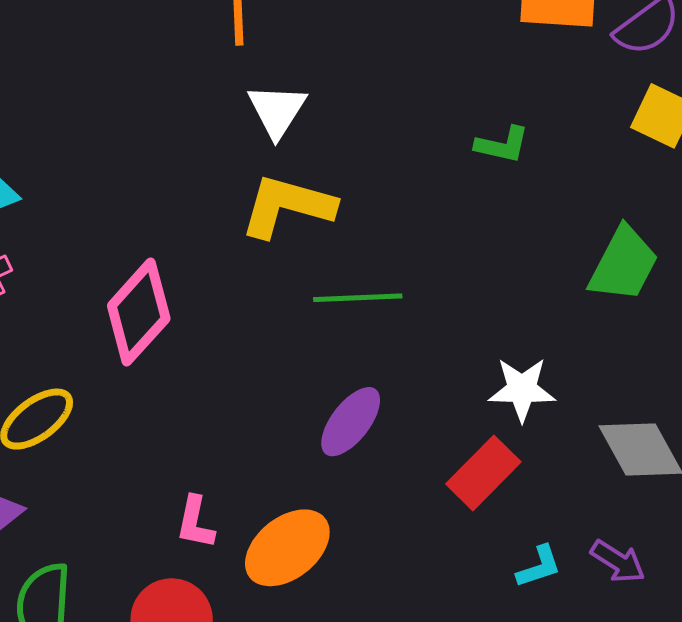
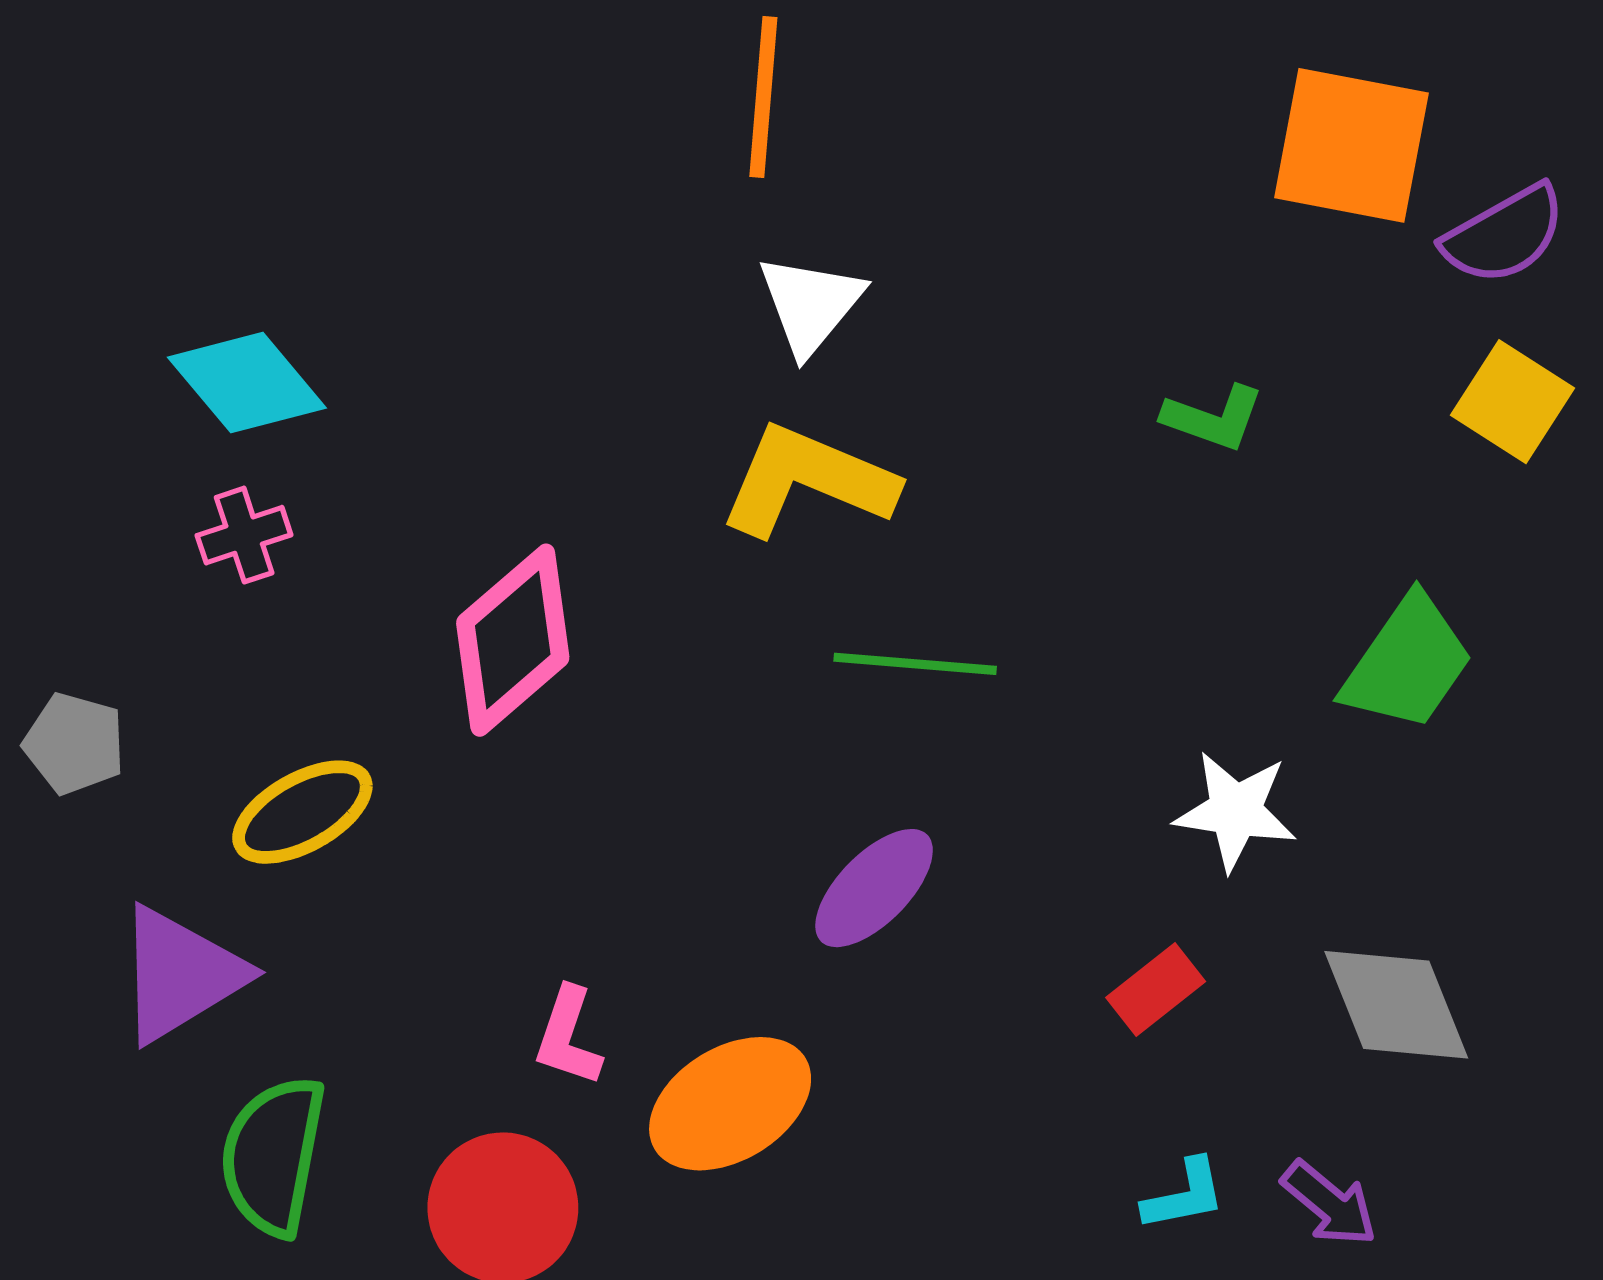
white star: (522, 389) -> (1235, 811), moved
red rectangle: (483, 473) -> (1156, 989), moved, size x0.7

